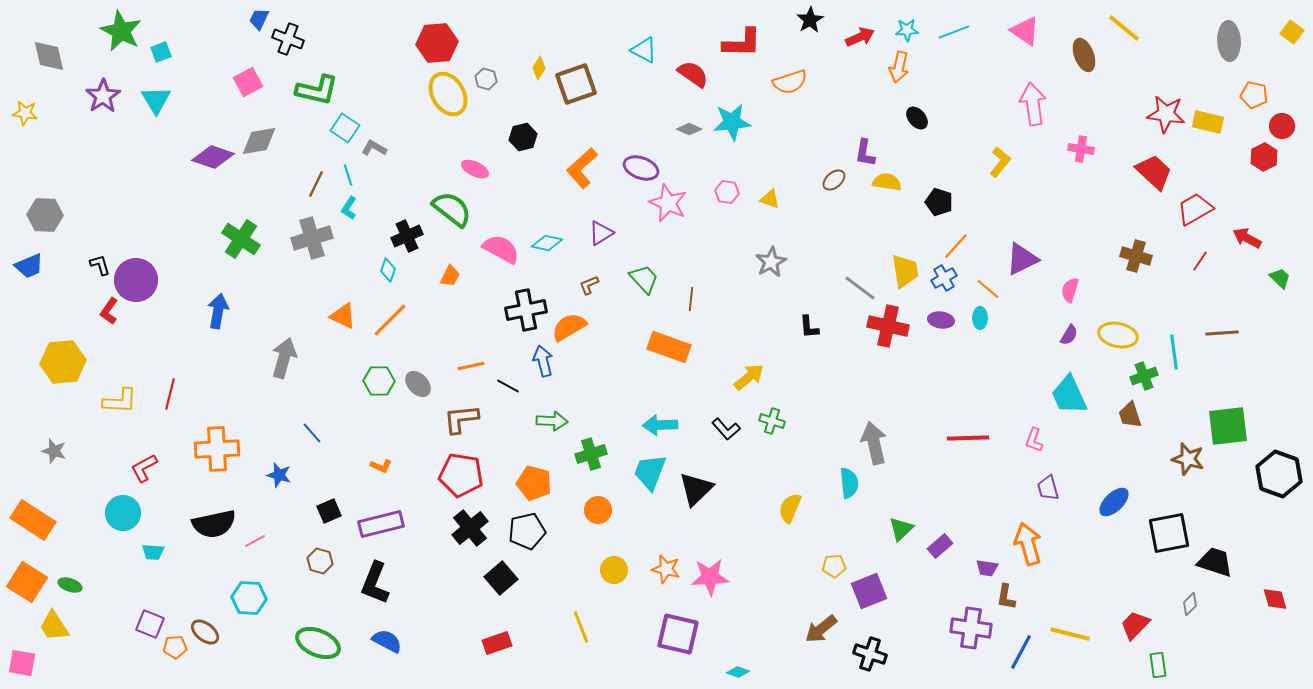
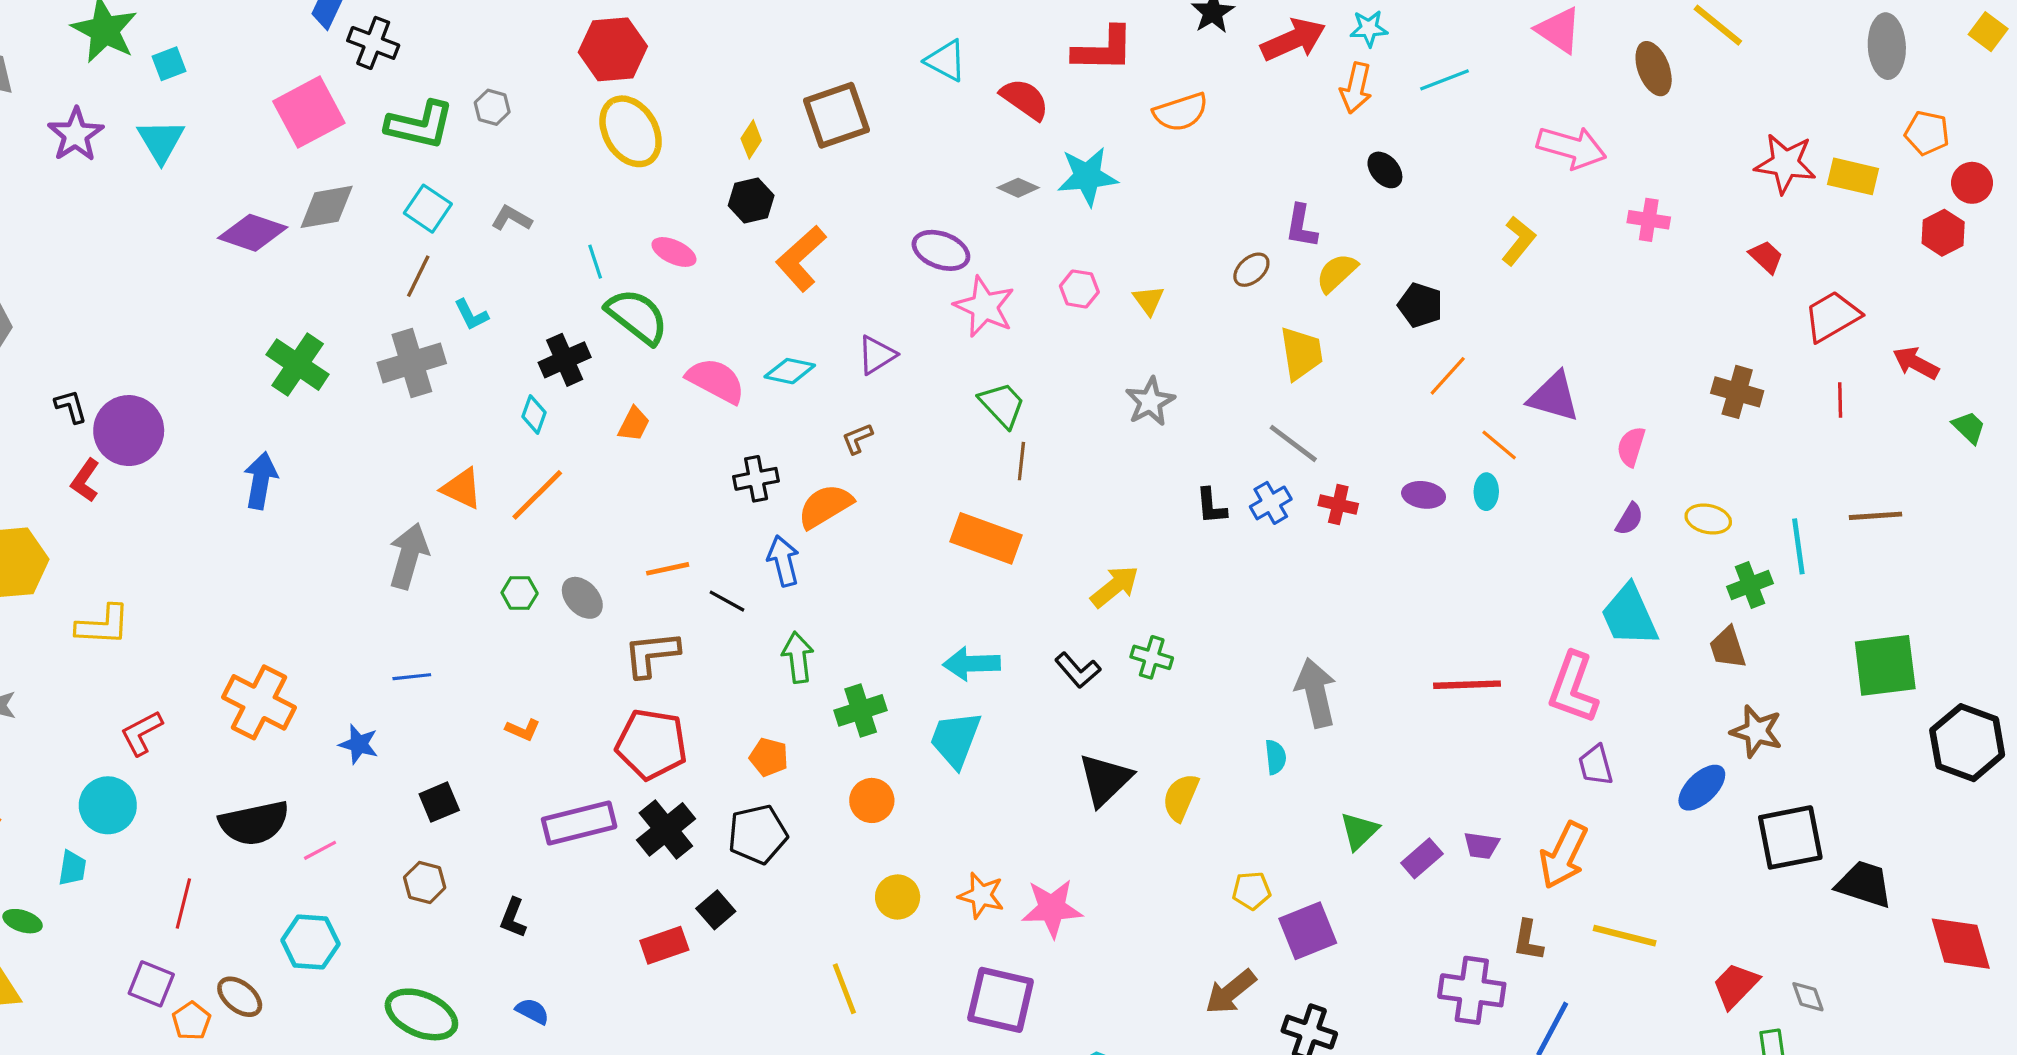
cyan line: (954, 32) -> (1444, 80), moved
red arrow: (860, 37) -> (1293, 40), size x1.4
yellow diamond: (539, 68) -> (751, 139), moved
gray hexagon: (486, 79) -> (492, 107), moved
pink square: (248, 82) -> (309, 112), size x1.5
pink arrow: (1033, 104) -> (1572, 147), turned 114
cyan square: (345, 128) -> (428, 209), moved
orange L-shape: (582, 168) -> (801, 258), moved
red trapezoid: (1154, 172) -> (1766, 257), size x0.6
cyan line: (348, 175) -> (595, 262), moved
yellow semicircle: (887, 182) -> (1337, 273), turned -52
yellow triangle: (770, 199) -> (1148, 300), turned 35
cyan L-shape: (349, 208) -> (471, 315), turned -60
purple triangle: (1022, 259) -> (1554, 397), turned 42
red line: (1200, 261) -> (1840, 400), turned -35
yellow trapezoid: (905, 271) -> (1301, 353), moved
blue cross: (944, 278) -> (1271, 503), moved
green trapezoid: (644, 279) -> (1002, 405), moved
black cross: (526, 310) -> (756, 479), size x0.7
red cross: (888, 326) -> (1338, 505), size x0.6
yellow ellipse: (1118, 335) -> (1708, 519), size x0.7
gray arrow: (284, 358) -> (409, 556), moved
green hexagon: (379, 381) -> (520, 593), size x0.7
red line: (170, 394) -> (183, 903), moved
green arrow: (552, 421) -> (798, 657), turned -100
blue line: (312, 433) -> (412, 677), turned -55
pink L-shape: (1034, 440) -> (1573, 688), size x1.8
orange cross: (217, 449) -> (259, 702), turned 30
brown star: (1188, 459) -> (1757, 731), moved
orange pentagon: (534, 483) -> (769, 757), size x0.7
cyan semicircle: (849, 483) -> (1276, 757), size x0.7
black triangle: (696, 489) -> (1105, 780), moved
purple rectangle: (381, 524) -> (579, 823), moved
orange arrow: (1028, 544) -> (1563, 855), turned -138
cyan trapezoid: (153, 552) -> (72, 868), moved, turned -85
purple trapezoid: (987, 568) -> (1481, 846), moved
black square: (501, 578) -> (716, 910), size x0.7
black L-shape: (375, 583) -> (513, 918), size x0.6
red diamond: (1275, 599) -> (1961, 944), size x1.6
gray diamond: (1190, 604) -> (1808, 997), moved, turned -65
yellow line: (1070, 634) -> (1625, 936), moved
blue semicircle: (387, 641) -> (532, 1011), size x0.7
red rectangle: (497, 643) -> (664, 945), moved
orange pentagon: (175, 647) -> (191, 1021), turned -30

